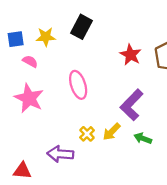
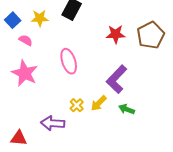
blue square: (16, 39) -> (13, 20), turned -35
red star: (131, 55) -> (116, 34), turned -30

